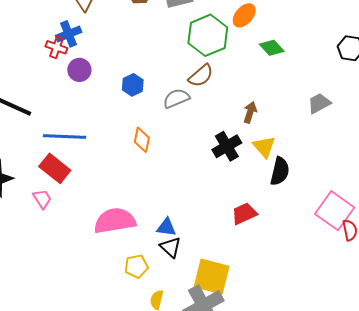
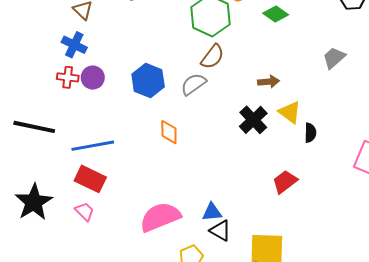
blue cross: (69, 34) -> (74, 45), turned -30
red cross: (56, 47) -> (68, 77), moved
blue hexagon: (133, 85) -> (148, 80), size x1.5
brown arrow: (250, 112) -> (269, 82), turned 80
black semicircle: (280, 171) -> (310, 133), size x0.7

